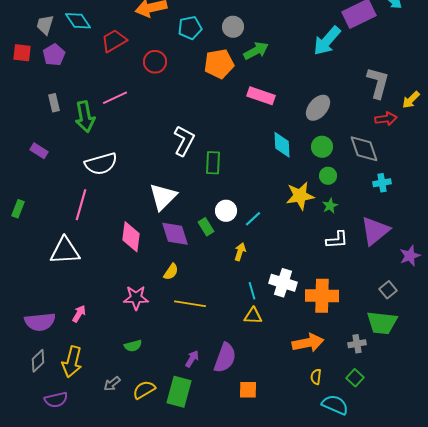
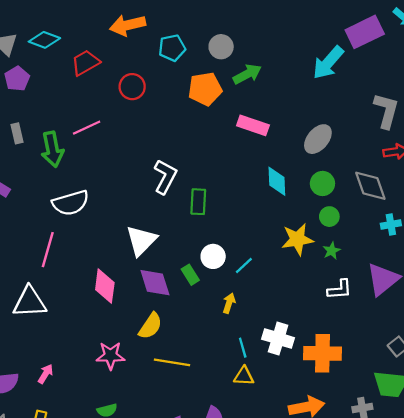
cyan diamond: (78, 21) -> (44, 40), turned -36
yellow semicircle: (171, 272) -> (150, 326), size x1.4

